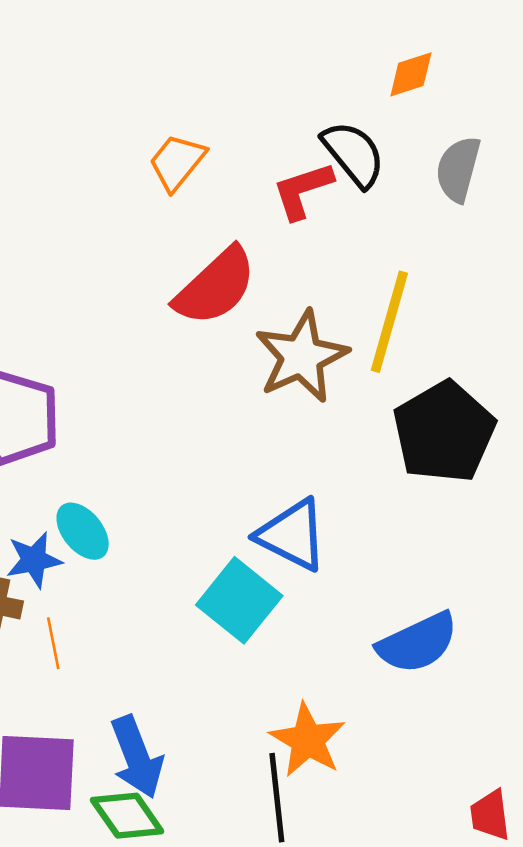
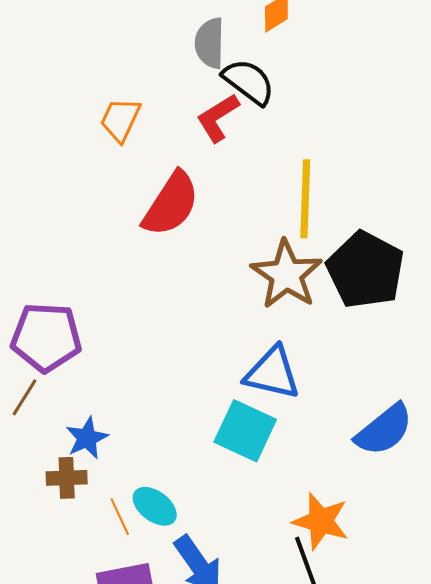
gray semicircle: (458, 169) -> (210, 43), moved
brown star: (301, 356) -> (286, 275), moved
cyan ellipse: (83, 531) -> (155, 506), moved
orange line: (53, 643) -> (120, 517), moved

